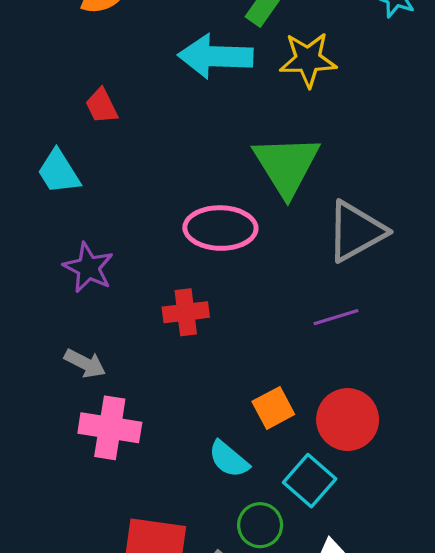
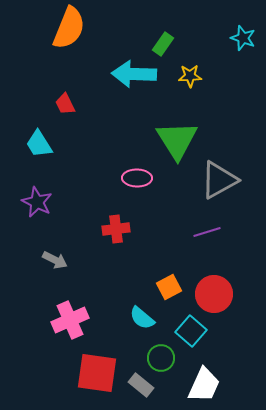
yellow star: (308, 60) -> (190, 76), size x0.7
pink ellipse: (220, 228) -> (137, 178), size x0.7
purple star: (88, 268) -> (37, 202), moved
pink cross: (110, 428) -> (70, 320), moved, turned -33

